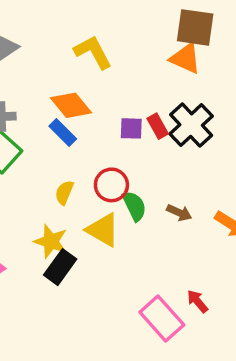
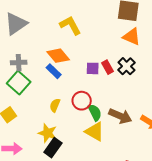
orange triangle: (185, 58) -> (132, 37), moved
black cross: (191, 125) -> (126, 66), size x0.7
brown arrow: (179, 213) -> (120, 116), size x1.6
yellow triangle: (103, 230) -> (95, 132), moved

